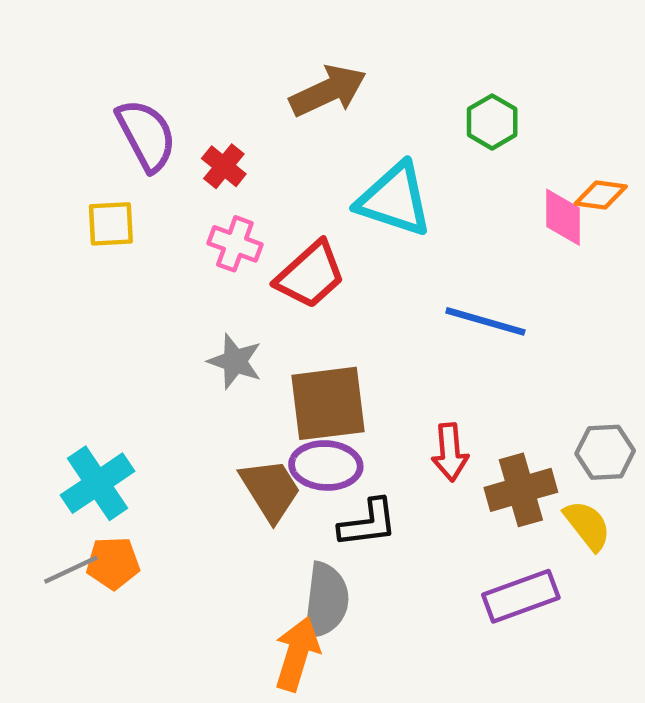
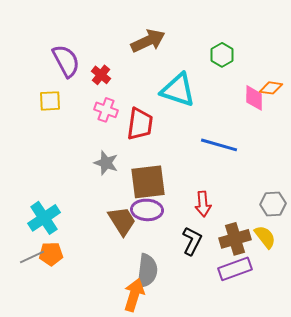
red trapezoid: (310, 275) -> (140, 124), turned -40
brown cross: (521, 490) -> (235, 239), moved
black L-shape: (368, 523) -> (192, 241), moved, turned -56

